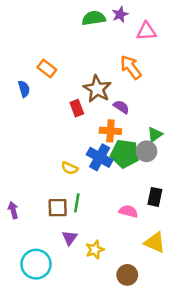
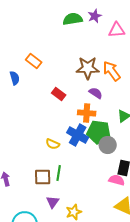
orange arrow: (131, 67) -> (112, 71), moved
brown star: (97, 89) -> (88, 68), moved, turned -30
red rectangle: (77, 108) -> (59, 94), turned -32
gray circle: (146, 151) -> (108, 145), moved
pink semicircle: (128, 211) -> (117, 180), moved

